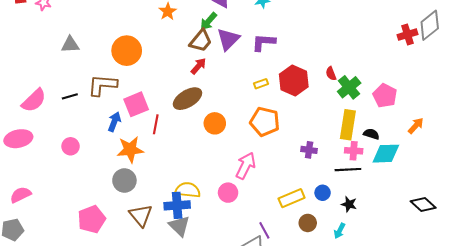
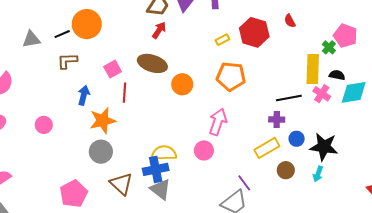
gray triangle: (70, 45) -> (31, 39), moved
brown L-shape: (102, 85) -> (67, 61), size x0.7
green cross: (349, 87) -> (329, 47), moved, size x0.6
black line: (70, 96) -> (62, 34), moved
brown ellipse: (187, 99) -> (152, 63), turned 56
pink square: (136, 104) -> (113, 69), moved, size x0.7
purple cross: (309, 150) -> (277, 120), moved
pink cross: (354, 151) -> (322, 94), turned 36
black line: (348, 170) -> (289, 98), moved
black star: (349, 204) -> (324, 147), size x1.8

